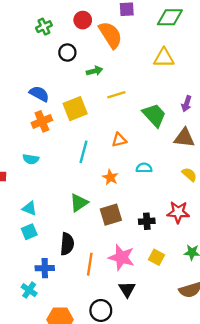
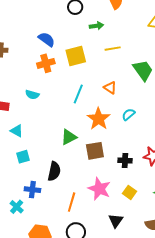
orange triangle: (119, 140) -> (110, 88), turned 40
cyan semicircle: (144, 168) -> (128, 114), turned -48
orange star: (110, 177) -> (99, 119), size x1.6
cyan triangle: (29, 208) -> (17, 131), moved
orange line: (90, 264) -> (72, 202), moved
black triangle: (127, 289) -> (116, 221), moved

